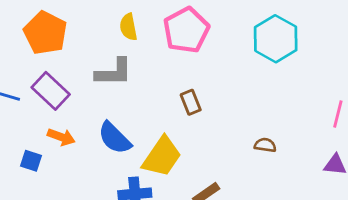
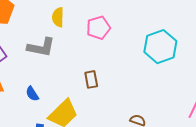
pink pentagon: (186, 30) -> (98, 28), size x0.7
blue semicircle: (115, 138) -> (32, 94), size x0.6

